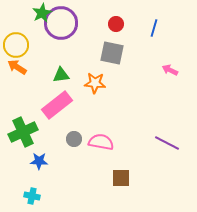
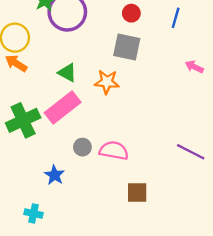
green triangle: (61, 75) -> (67, 73), turned 36
green cross: (23, 132) -> (23, 120), moved
blue star: (39, 161) -> (54, 175), moved, turned 30

